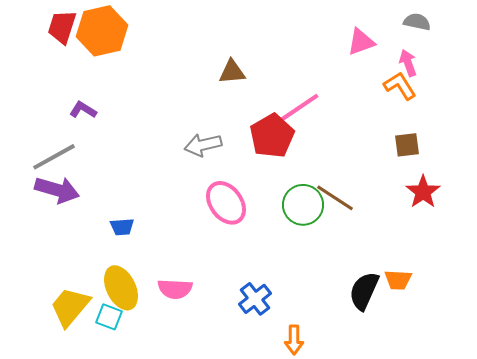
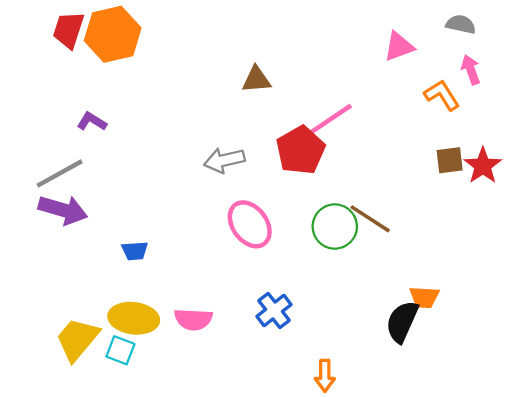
pink arrow: (408, 63) -> (471, 70), moved
red star: (423, 192) -> (483, 166), moved
orange trapezoid: (398, 280) -> (424, 297), moved
yellow ellipse: (121, 288) -> (134, 318), turned -57
blue cross: (255, 299) -> (274, 310), moved

